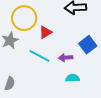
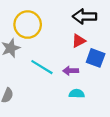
red triangle: (45, 32) -> (79, 41), moved
blue square: (88, 45) -> (96, 58), turned -36

